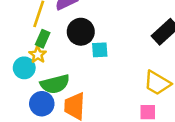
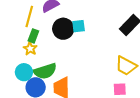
cyan square: (100, 50) -> (79, 26), moved
cyan circle: (24, 68) -> (24, 72), moved

